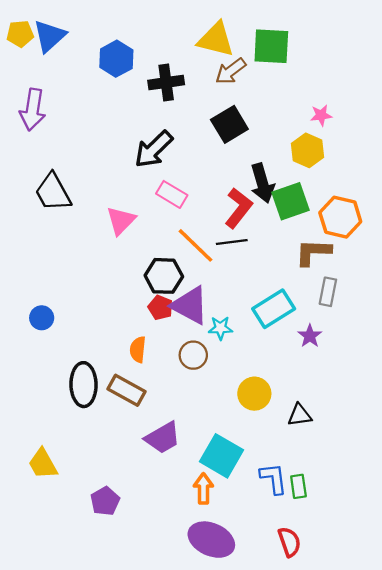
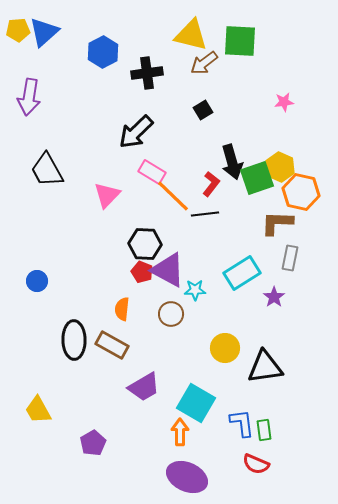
black square: (229, 124) -> (203, 110), size x0.6
yellow hexagon: (308, 150) -> (280, 167), moved
red L-shape: (239, 208) -> (211, 184), size x0.7
orange line: (196, 245) -> (173, 196), moved
black triangle: (300, 415) -> (265, 367), size x1.6
red semicircle: (289, 542) -> (256, 464), moved, turned 132

